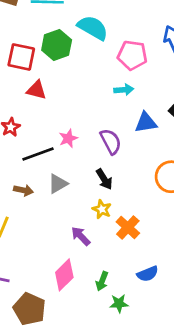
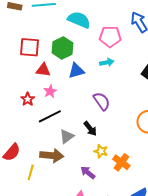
green hexagon: (57, 45) -> (62, 48), moved
blue triangle: (146, 123) -> (76, 71), moved
pink star: (68, 138) -> (50, 91), moved
black arrow: (104, 179) -> (90, 129), moved
brown arrow: (23, 190) -> (52, 156), moved, size x1.6

